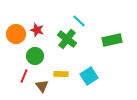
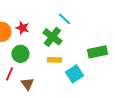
green rectangle: (112, 40) -> (97, 52), moved
yellow rectangle: (61, 74) -> (54, 60), moved

